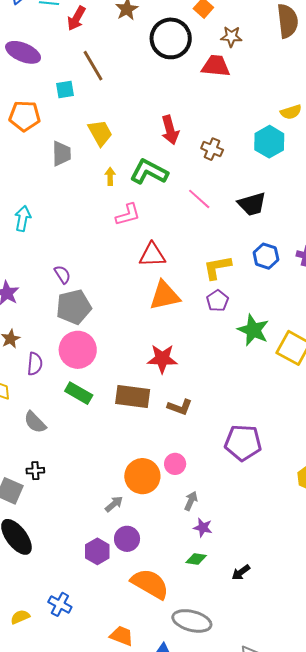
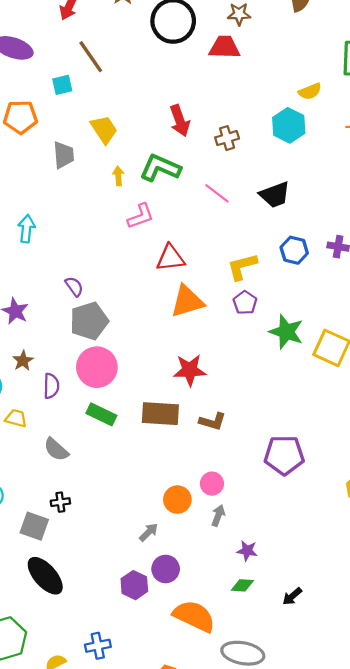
brown cross: (212, 149) -> (227, 138), turned -35
orange circle: (142, 476) -> (177, 500), size x0.7
gray arrow: (191, 501) -> (218, 516), moved
blue cross: (60, 604) -> (98, 646), turned -35

